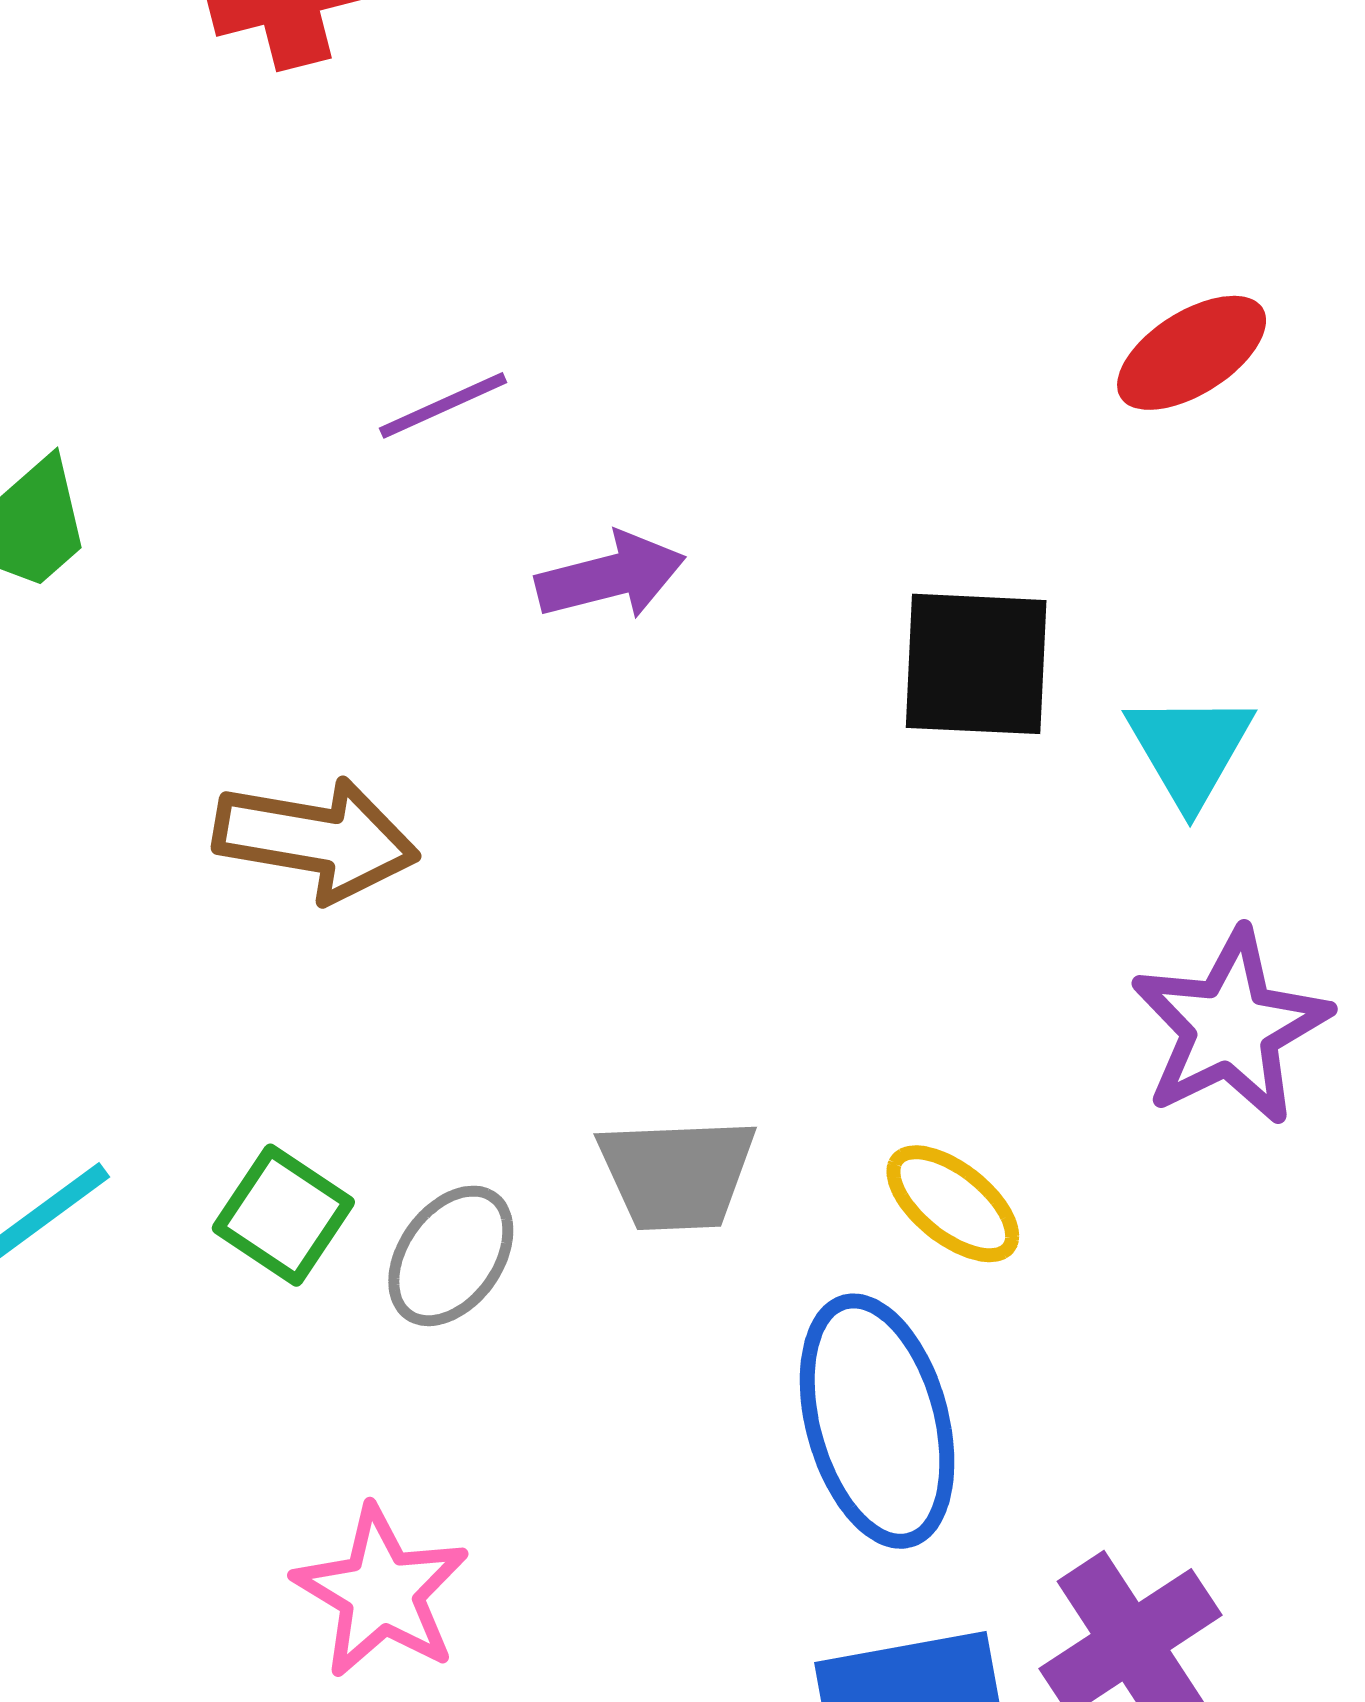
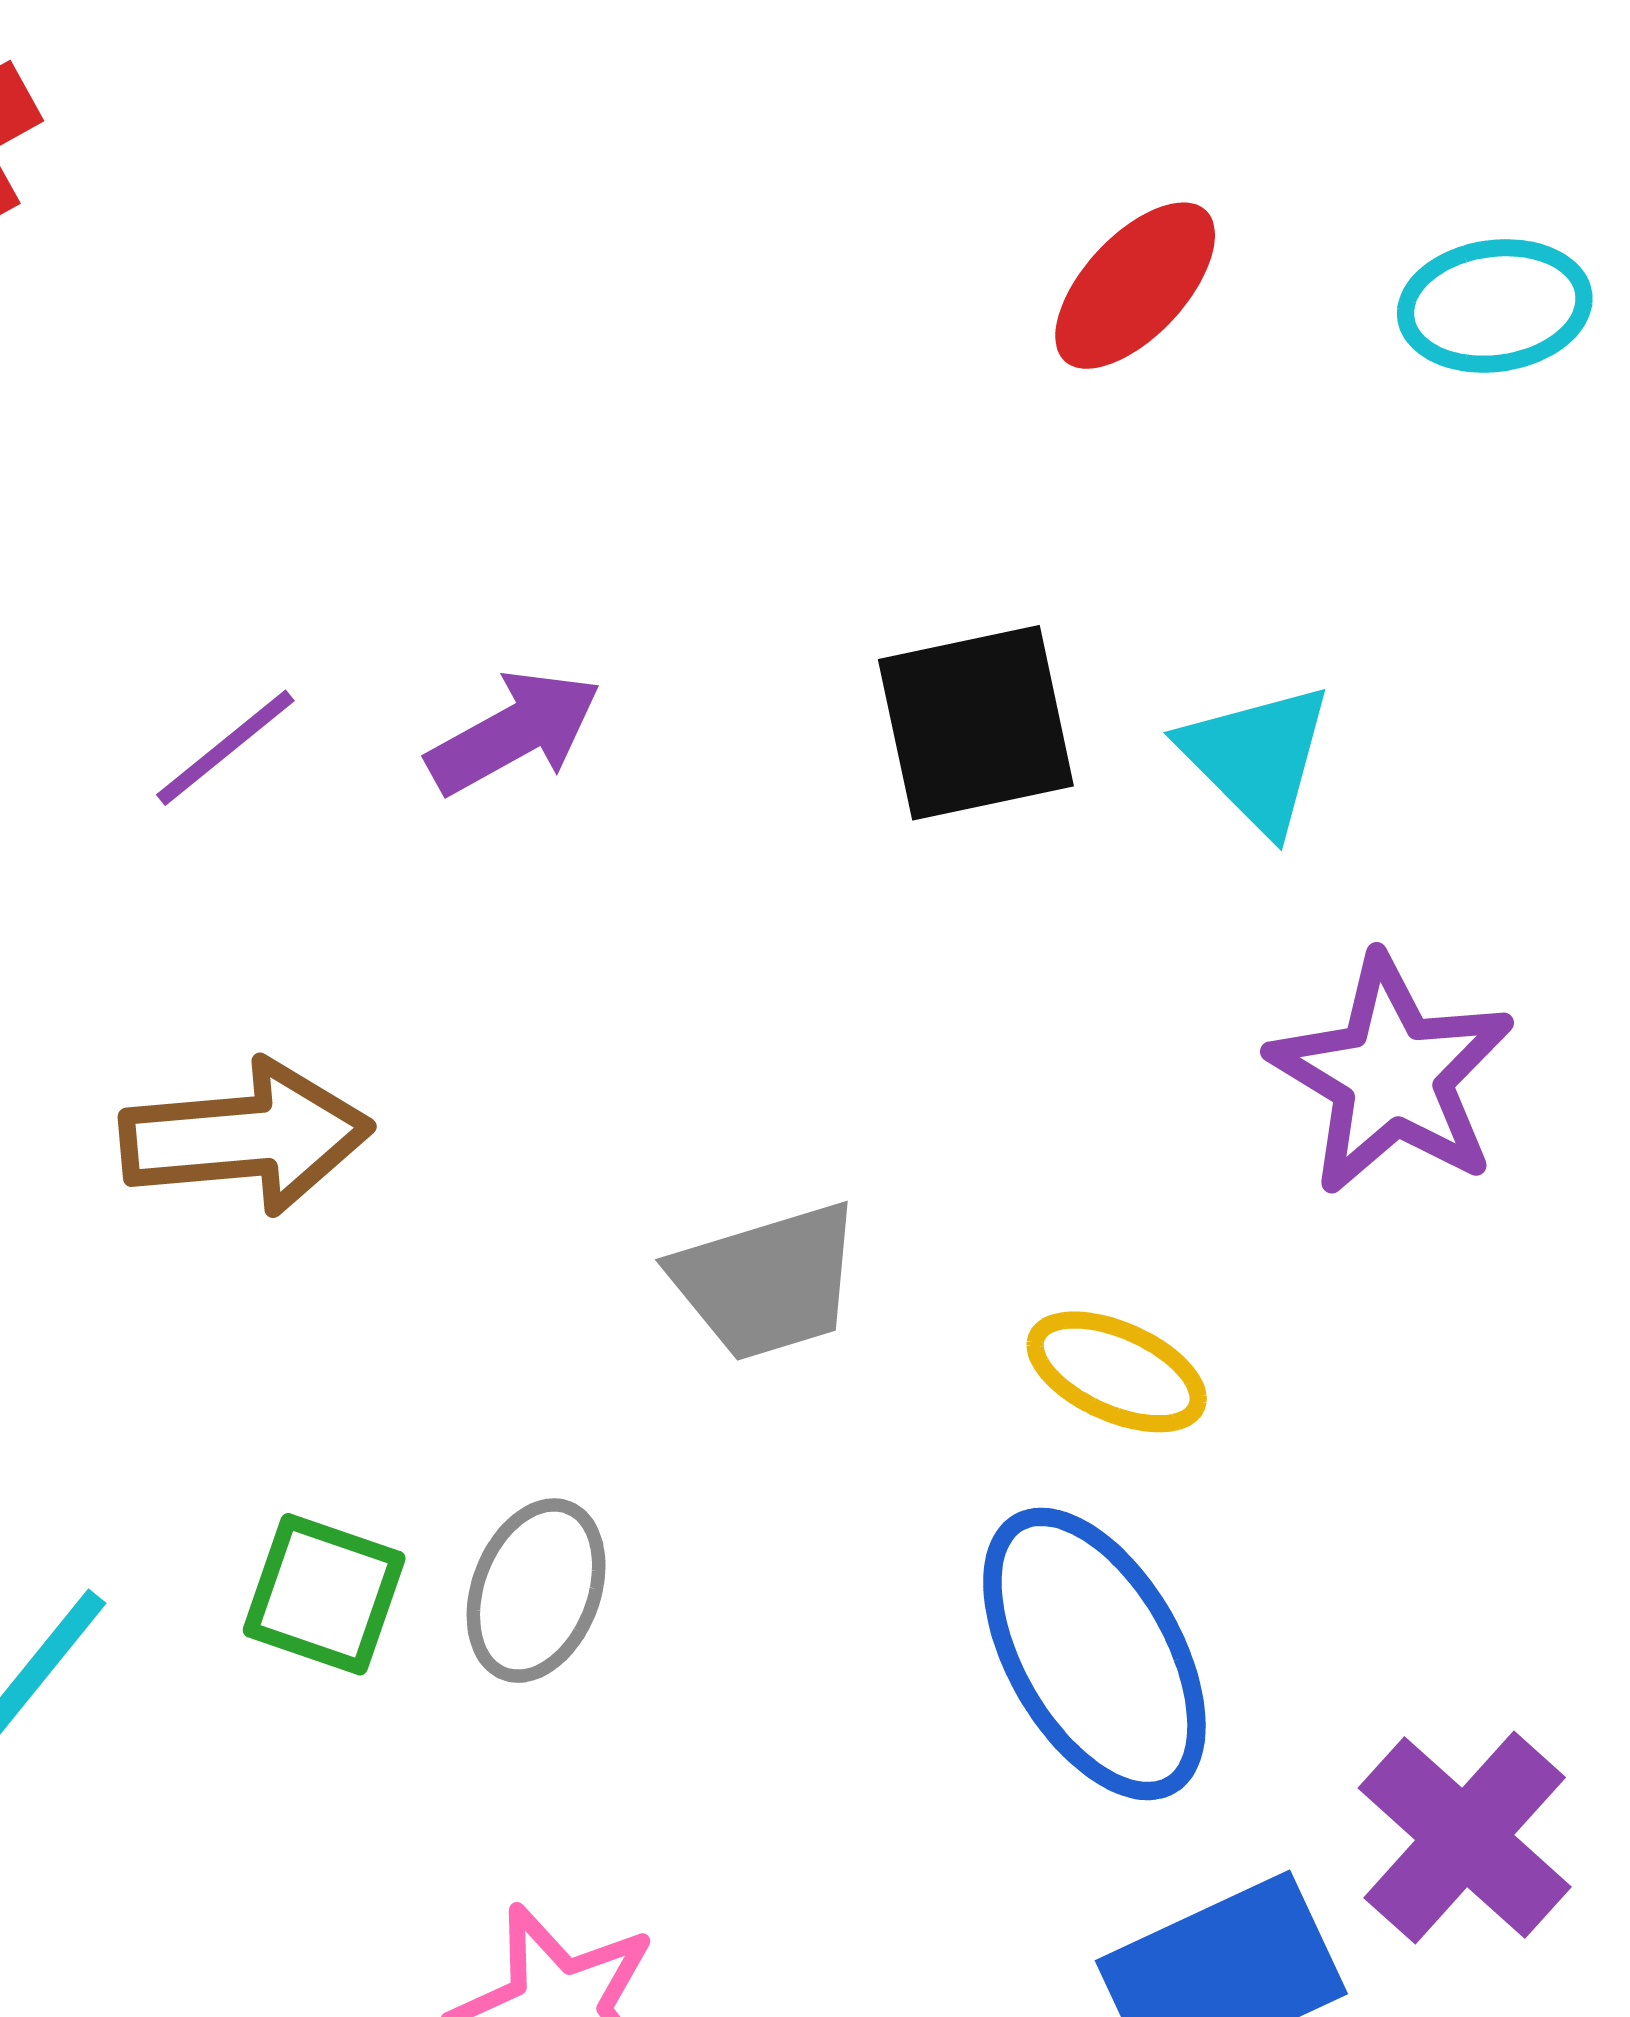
purple line: (443, 405) -> (225, 748), moved
gray trapezoid: (677, 1174) -> (767, 1282), moved

